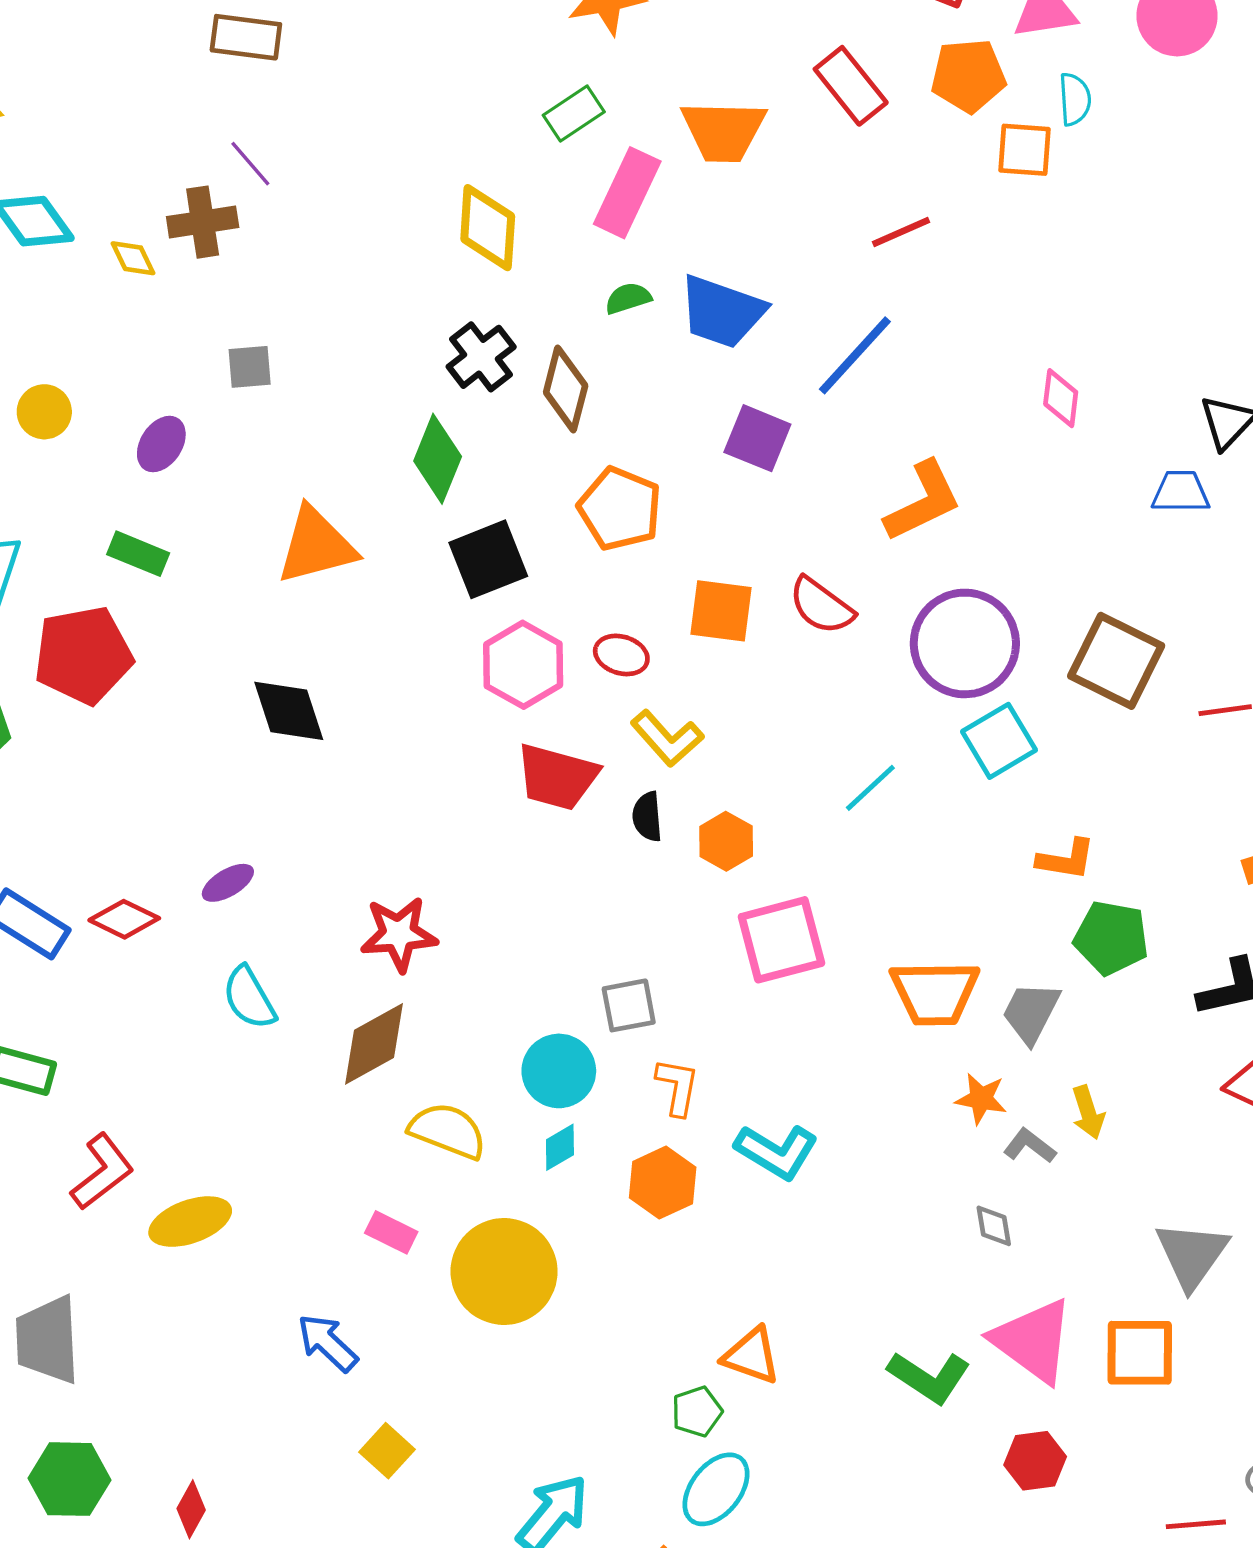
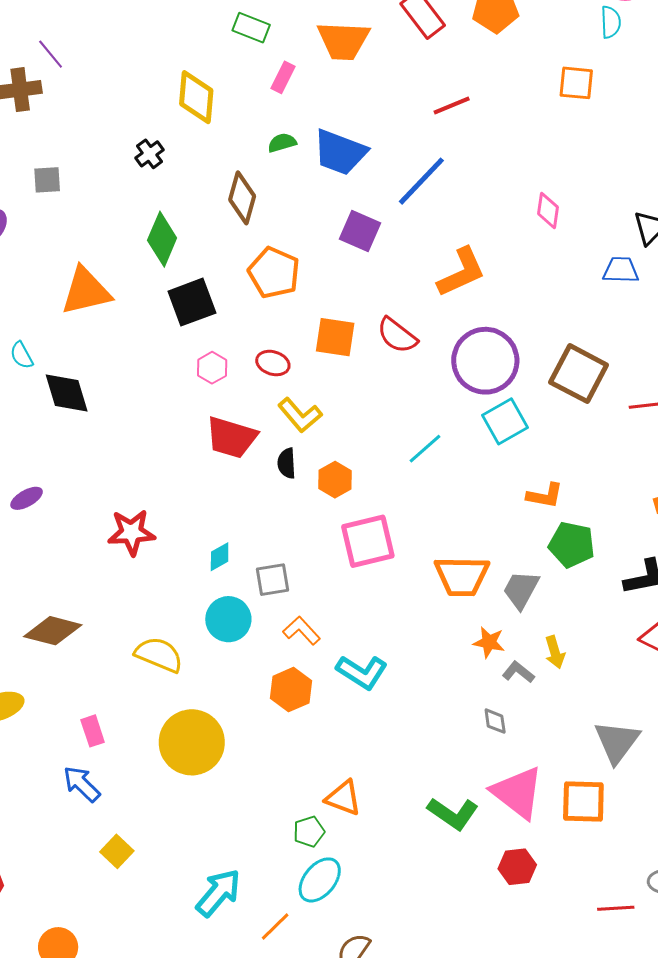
cyan semicircle: (1075, 99) -> (611, 22), moved
green rectangle: (574, 113) -> (251, 28), turned 54
orange square: (1025, 150) -> (576, 83), moved
pink rectangle: (627, 193) -> (283, 77), size x0.6
black cross: (481, 357) -> (149, 154), moved, size x0.7
pink hexagon: (523, 665) -> (212, 368), size x0.6
cyan semicircle: (249, 998) -> (22, 355), moved, size x0.7
brown diamond: (374, 1044) -> (53, 631), moved, turned 42
orange L-shape: (677, 1087) -> (302, 631), turned -54
cyan diamond: (560, 1147) -> (220, 557), moved
pink rectangle: (391, 1232) -> (93, 731), moved, turned 44

